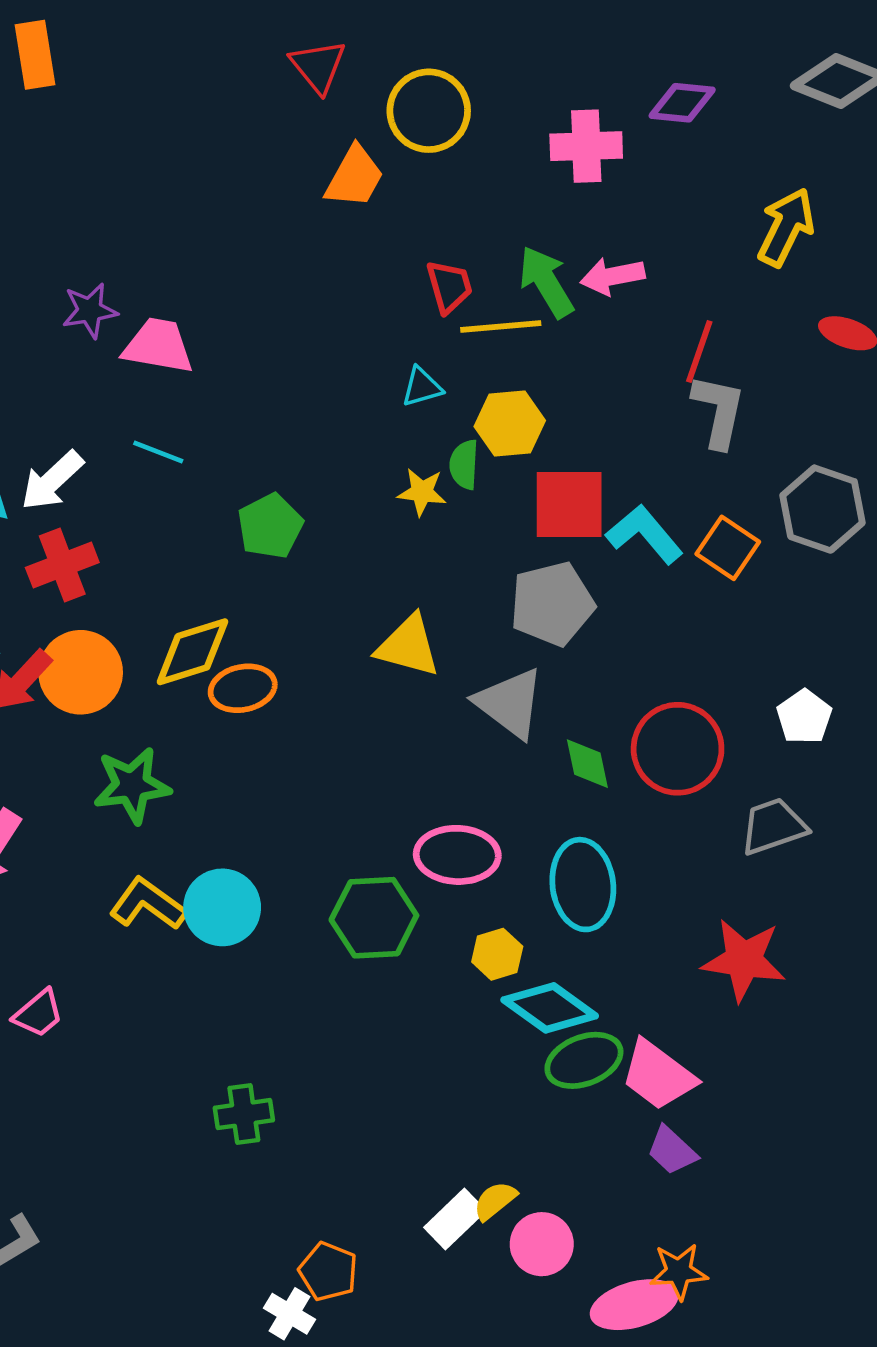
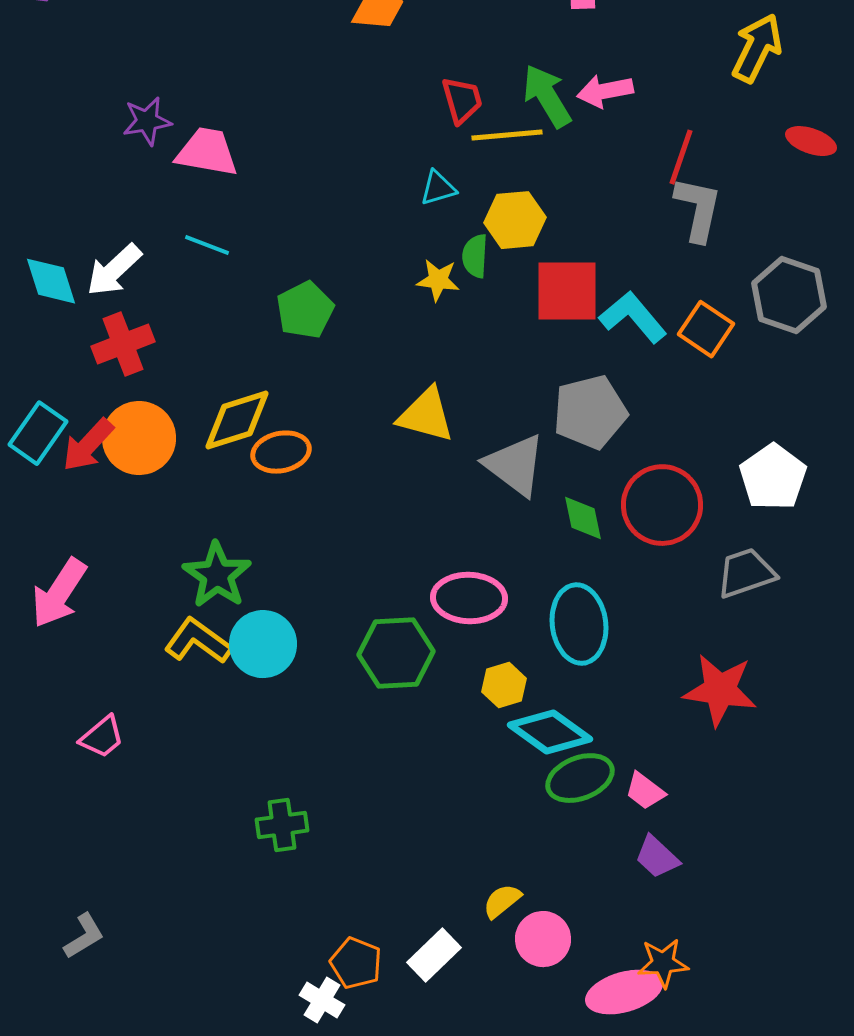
gray pentagon: (552, 604) -> (590, 412), moved
white pentagon: (804, 717) -> (773, 477), size x1.4
green star: (132, 785) -> (217, 575), moved, turned -30
pink trapezoid: (658, 1075) -> (645, 791), size x0.6
white rectangle: (455, 1219) -> (434, 955), moved

